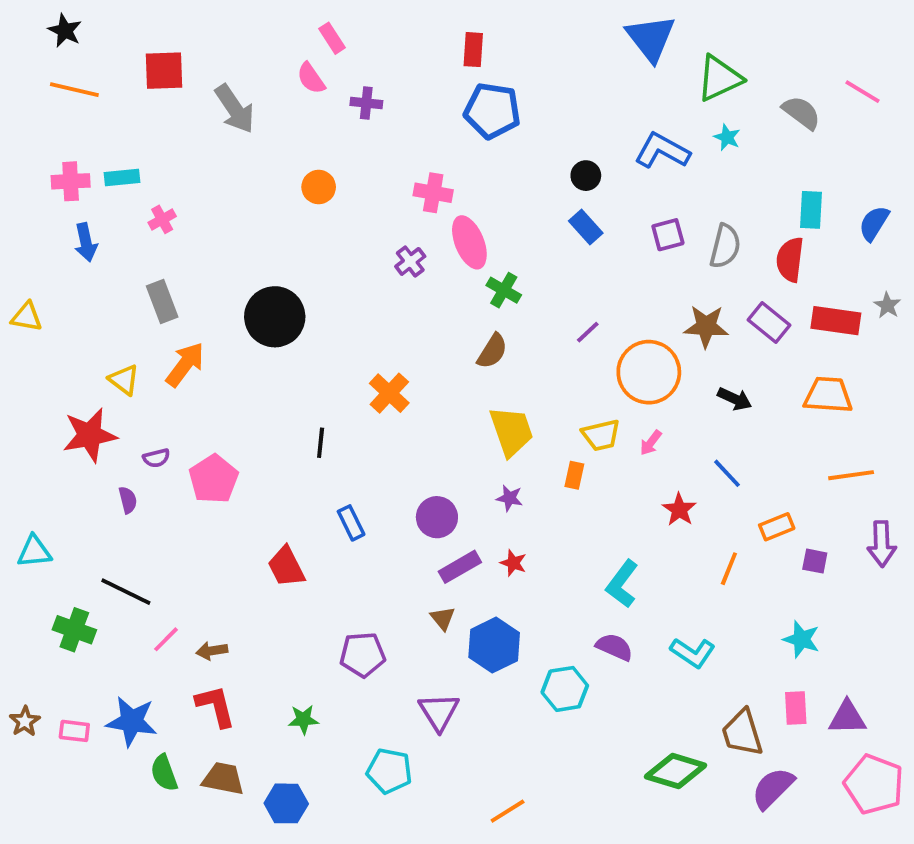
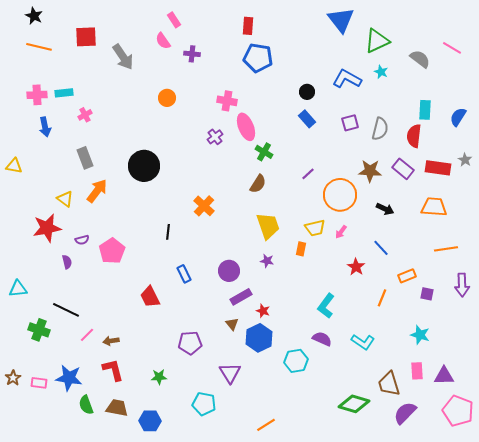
red star: (513, 563) -> (263, 311), moved

